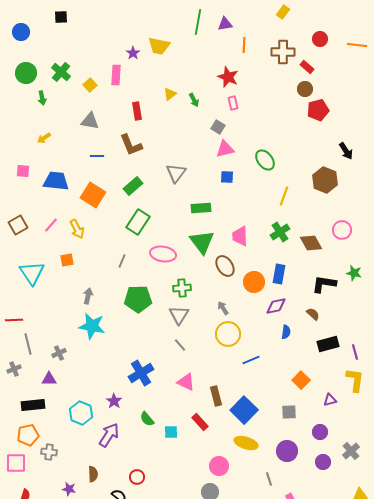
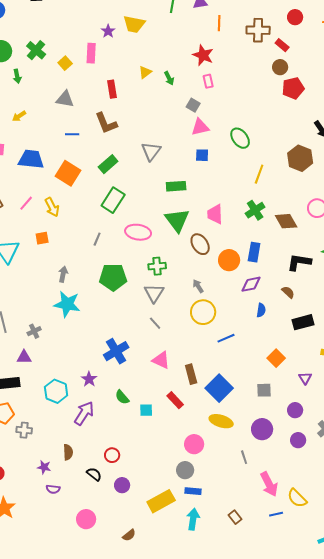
purple triangle: (330, 400) -> (305, 378), turned -48

